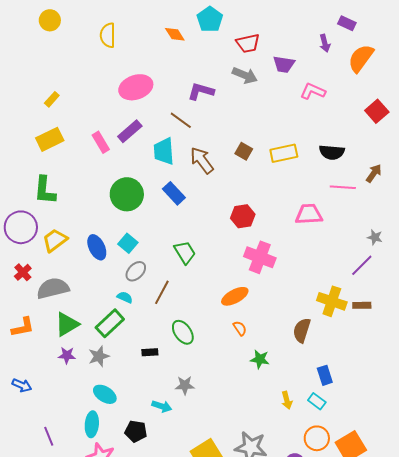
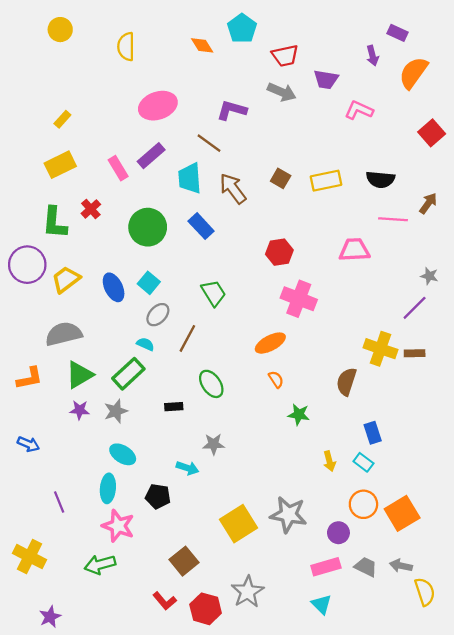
red cross: (23, 272) -> (91, 209), moved

